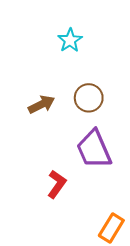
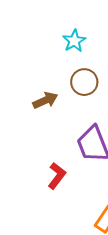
brown circle: (89, 98) -> (84, 82), moved

